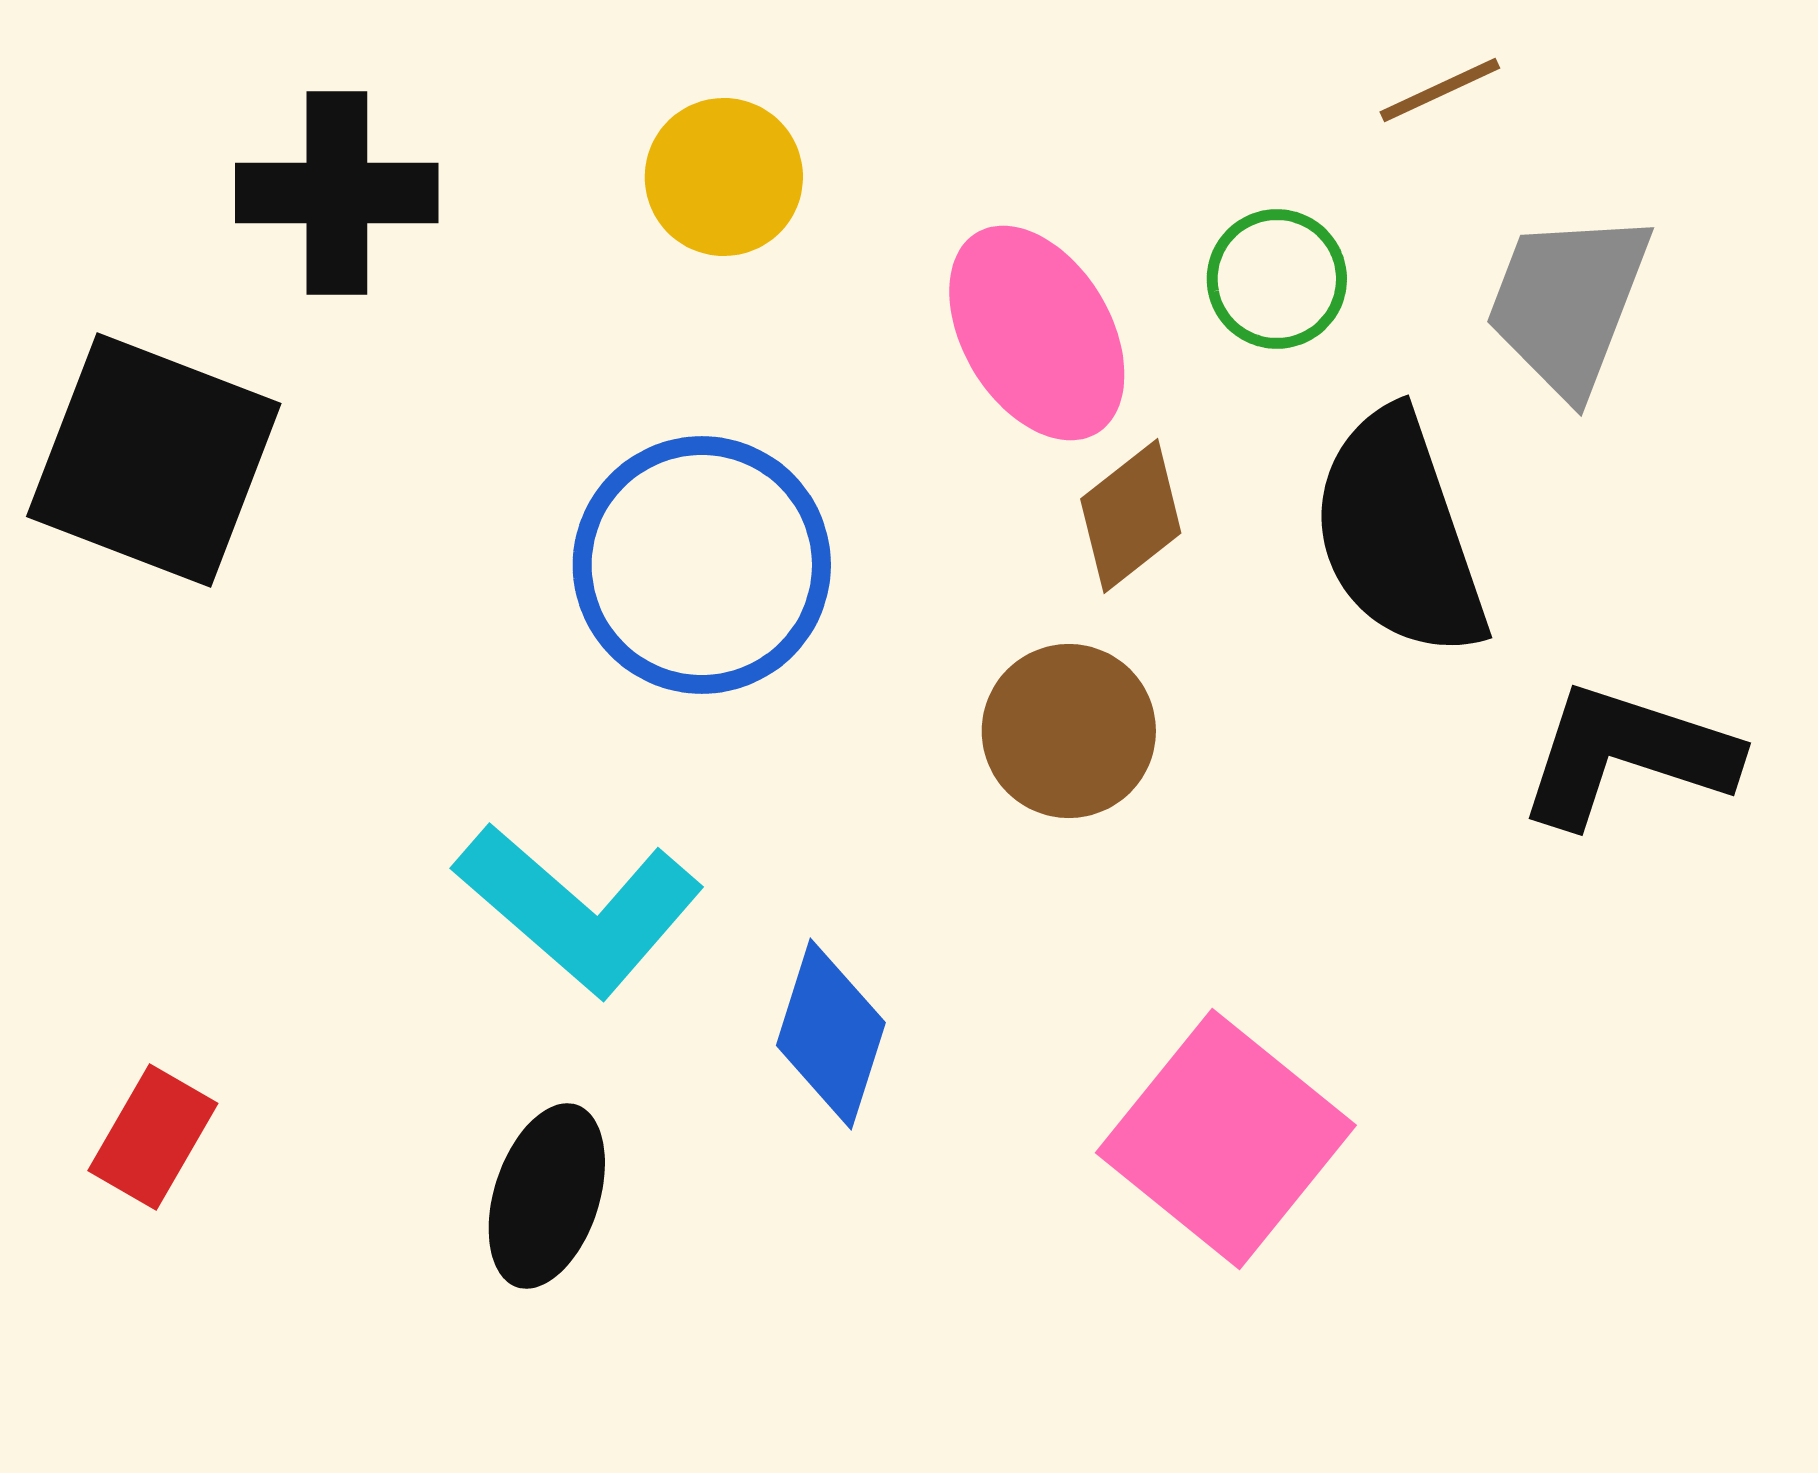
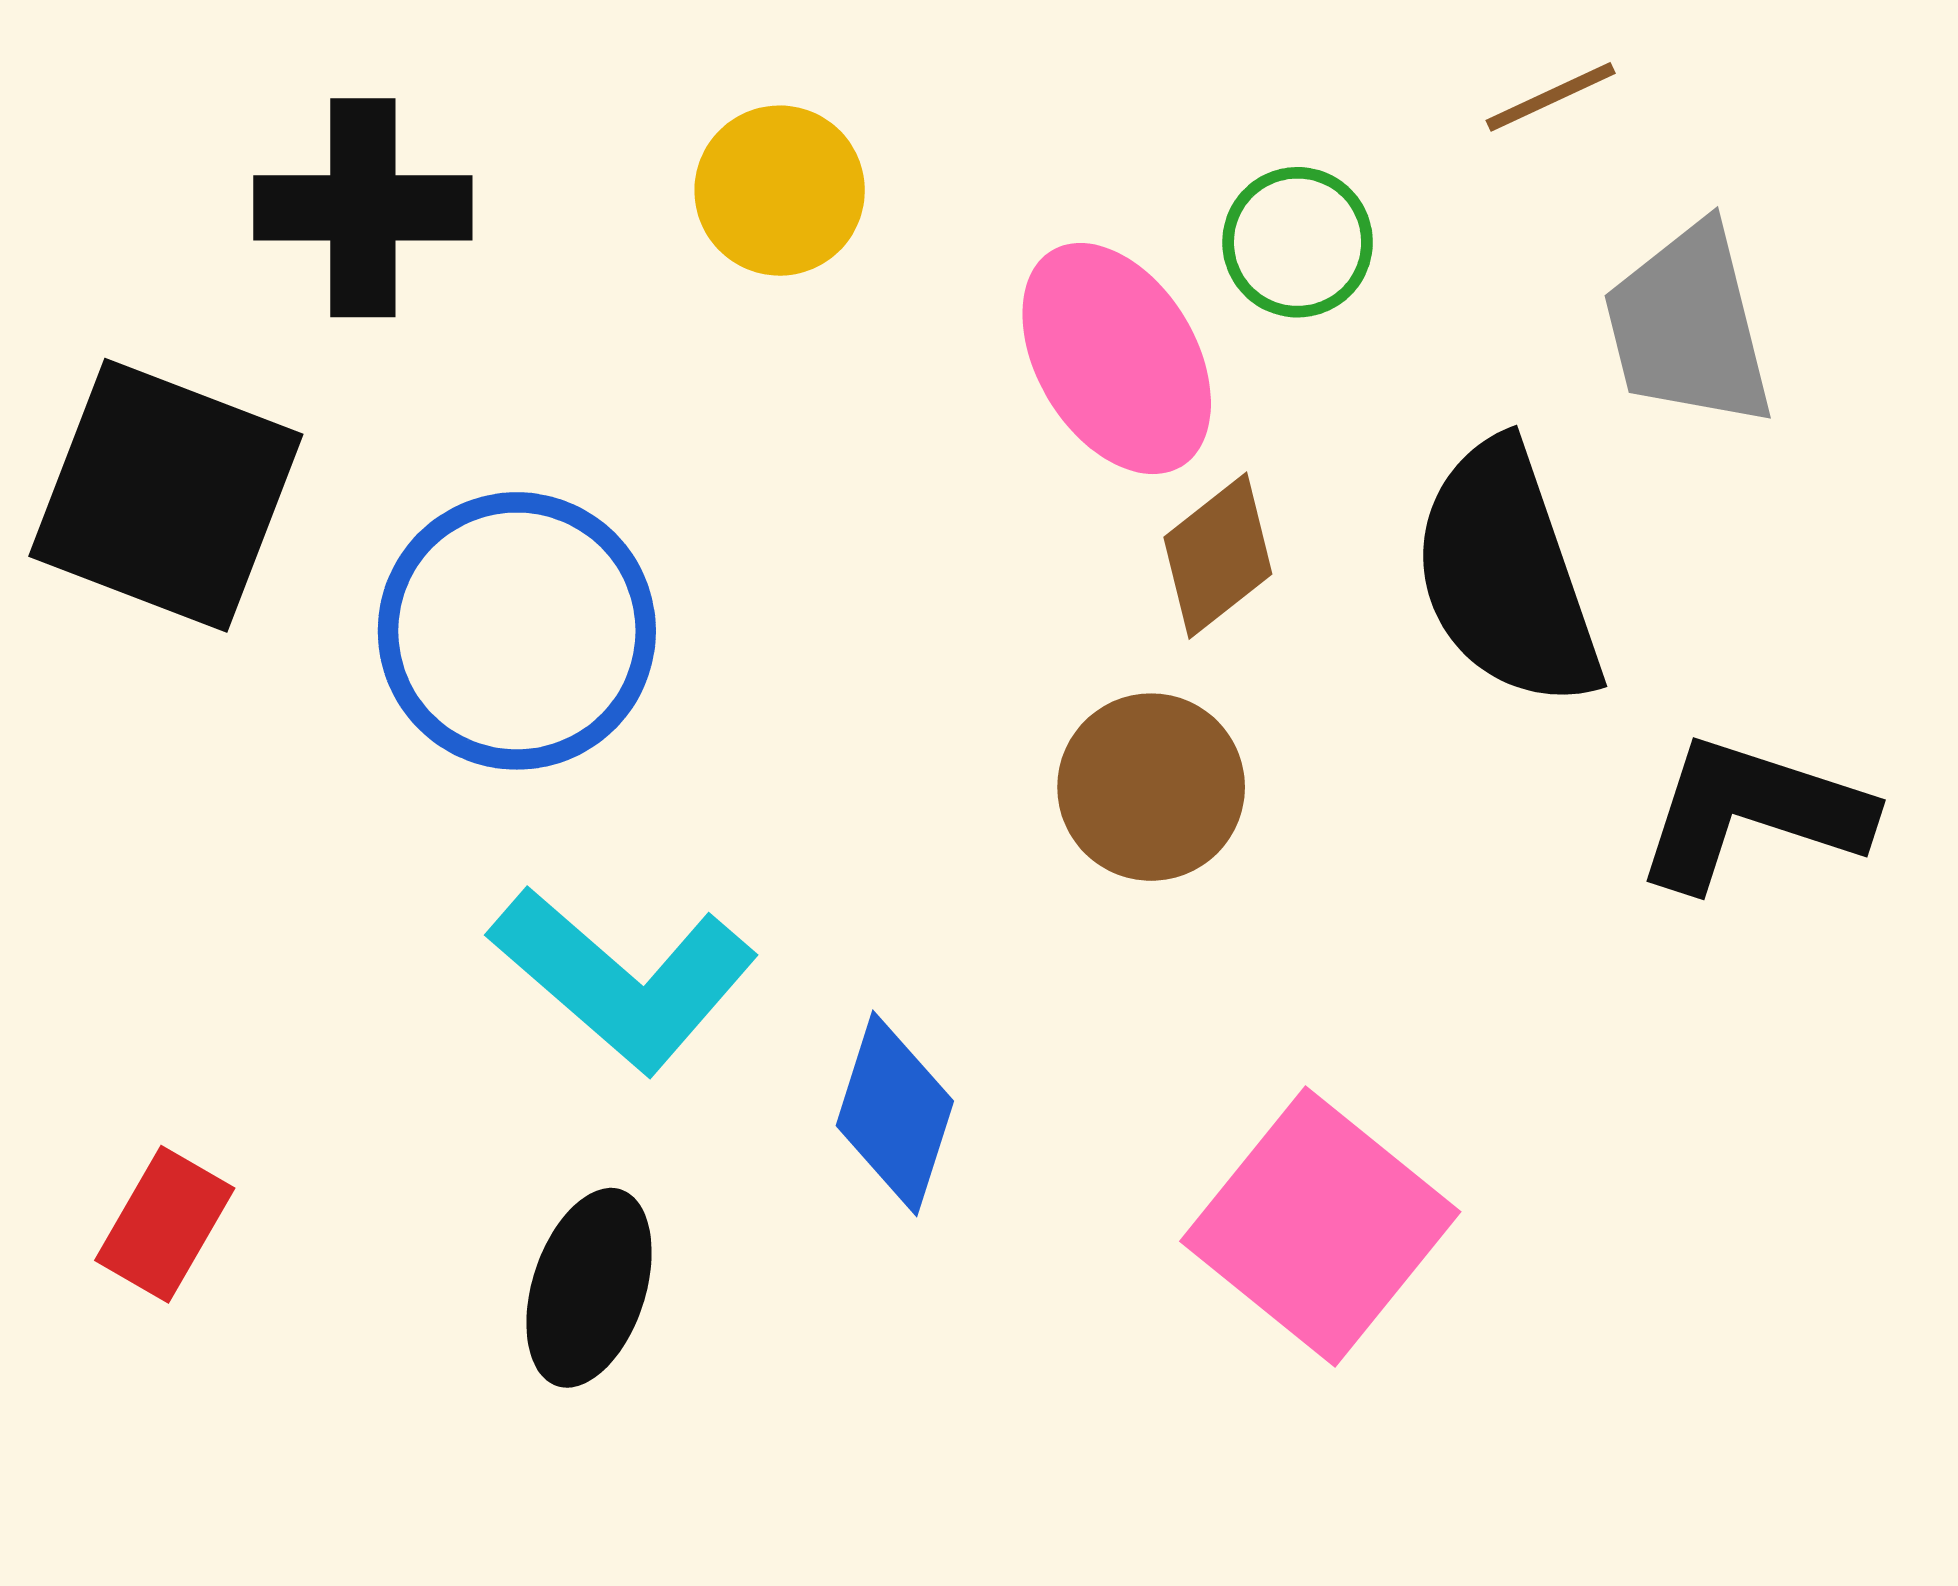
green circle: (1277, 279) -> (1298, 242), moved
gray trapezoid: (1568, 303) -> (1688, 326), turned -35
blue circle: (702, 565) -> (517, 631), moved

